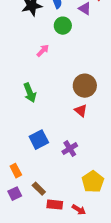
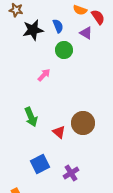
brown circle: (85, 86) -> (83, 123), moved
red triangle: (81, 111) -> (59, 132), moved

